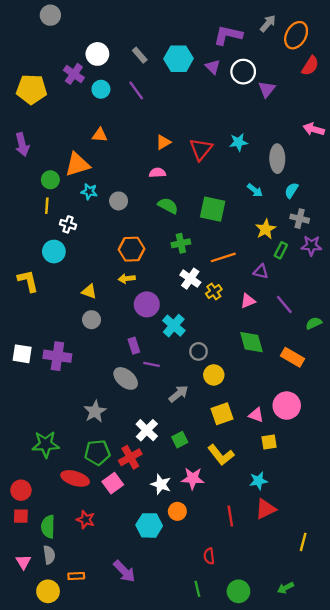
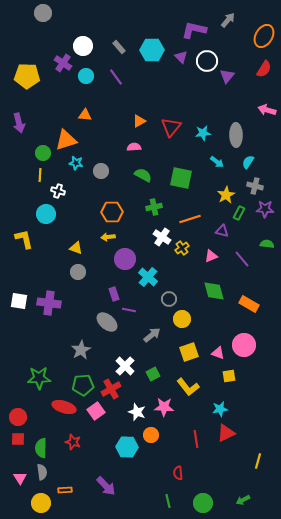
orange ellipse: (296, 35) -> (264, 36), moved
red semicircle: (310, 66) -> (264, 69), moved
cyan star: (238, 142) -> (203, 133), moved
green semicircle: (314, 323) -> (267, 244), moved, turned 32

